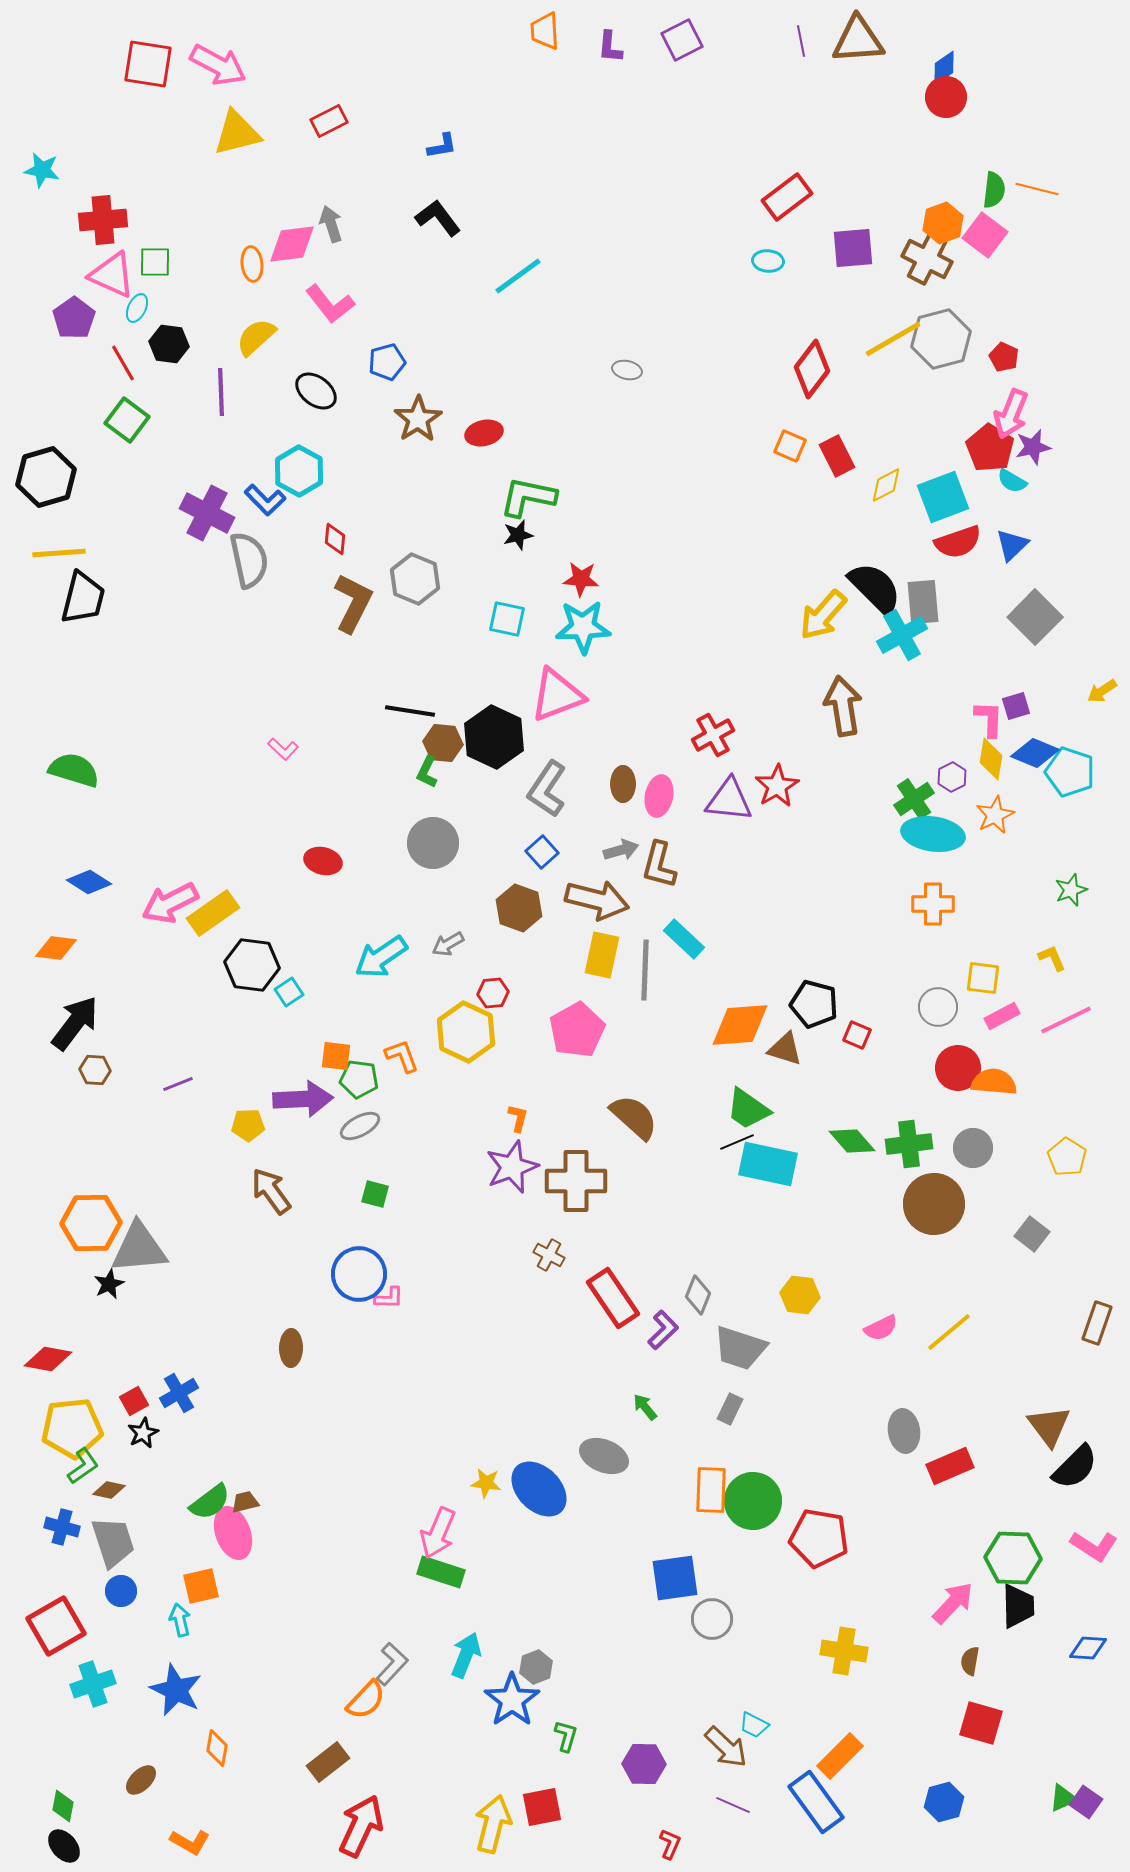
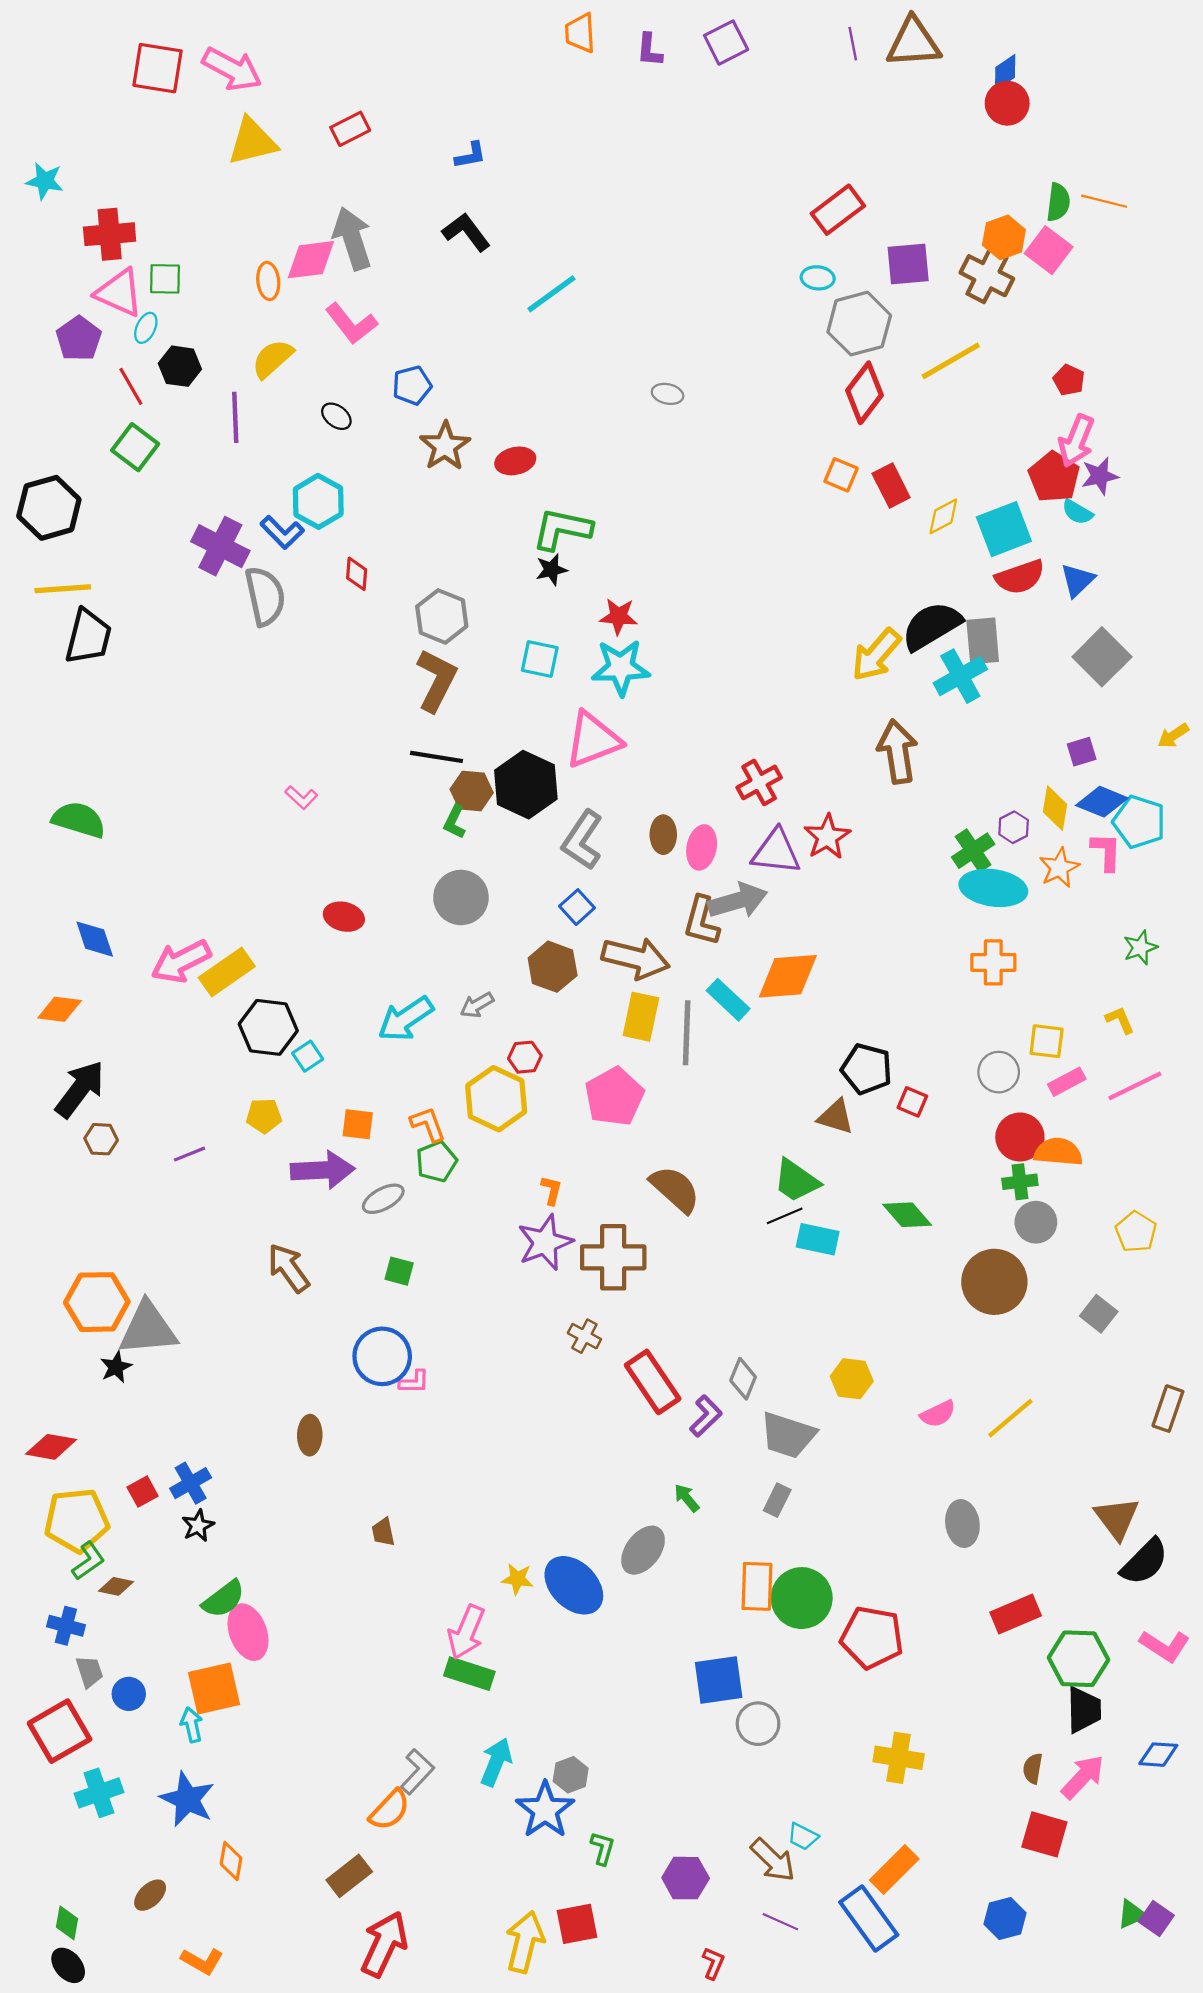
gray arrow: (331, 224) -> (352, 238), size x1.6
gray hexagon: (941, 339) -> (859, 324), moved
black ellipse: (316, 391) -> (336, 416), size x0.7
black semicircle: (875, 588) -> (932, 626), turned -76
brown L-shape: (353, 603) -> (436, 680), moved
pink L-shape: (989, 719) -> (1106, 852), moved
gray arrow: (621, 850) -> (738, 901), moved, size x1.6
blue diamond: (89, 882) -> (95, 939), turned 39
orange diamond: (740, 1025) -> (788, 976), moved
green pentagon: (359, 1079) -> (436, 1162), moved, turned -30
yellow pentagon: (248, 1125) -> (264, 1116), moved
green cross: (909, 1144) -> (1020, 1182), moved, size x0.7
cyan rectangle: (768, 1164) -> (818, 1239), size x0.7
black star: (143, 1433) -> (198, 1526), moved
gray ellipse: (604, 1456) -> (643, 1550), turned -75
red rectangle: (950, 1466) -> (1016, 1614), moved
brown trapezoid: (245, 1502) -> (383, 1532), moved, turned -88
gray trapezoid: (113, 1542) -> (89, 1672), moved, size x0.6
orange square: (201, 1586) -> (214, 1689), size x1.4
pink arrow: (953, 1603) -> (1083, 1777), moved

